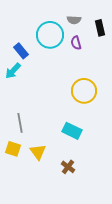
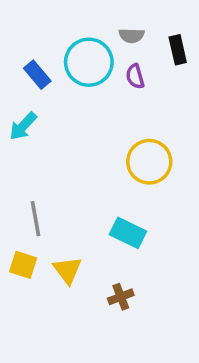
blue rectangle: (21, 51) -> (37, 75), moved
brown cross: (68, 167) -> (121, 297), turned 32

